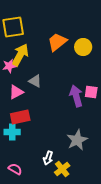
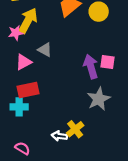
gray star: (77, 140) -> (99, 99), moved
white arrow: (48, 158) -> (59, 136), turned 80
yellow cross: (62, 169) -> (75, 129), moved

